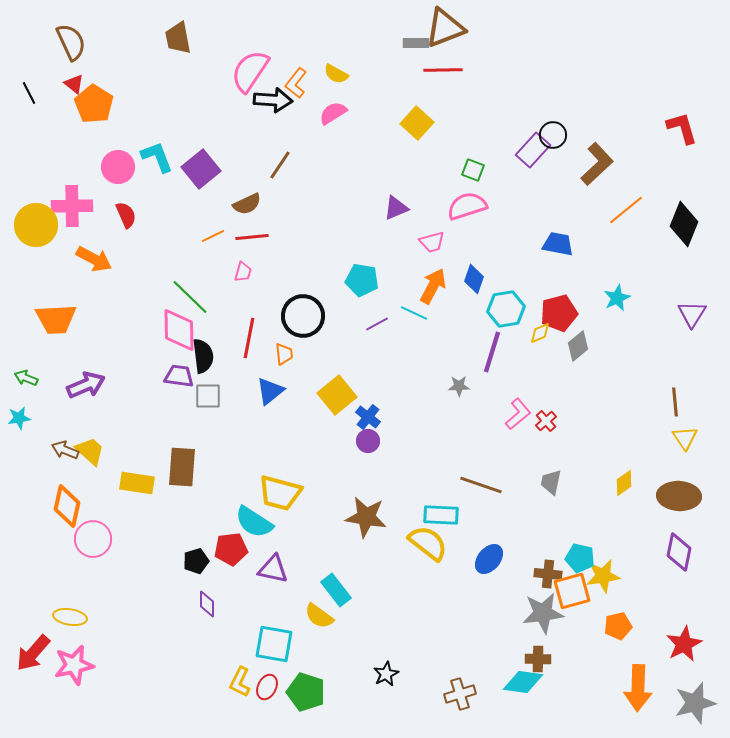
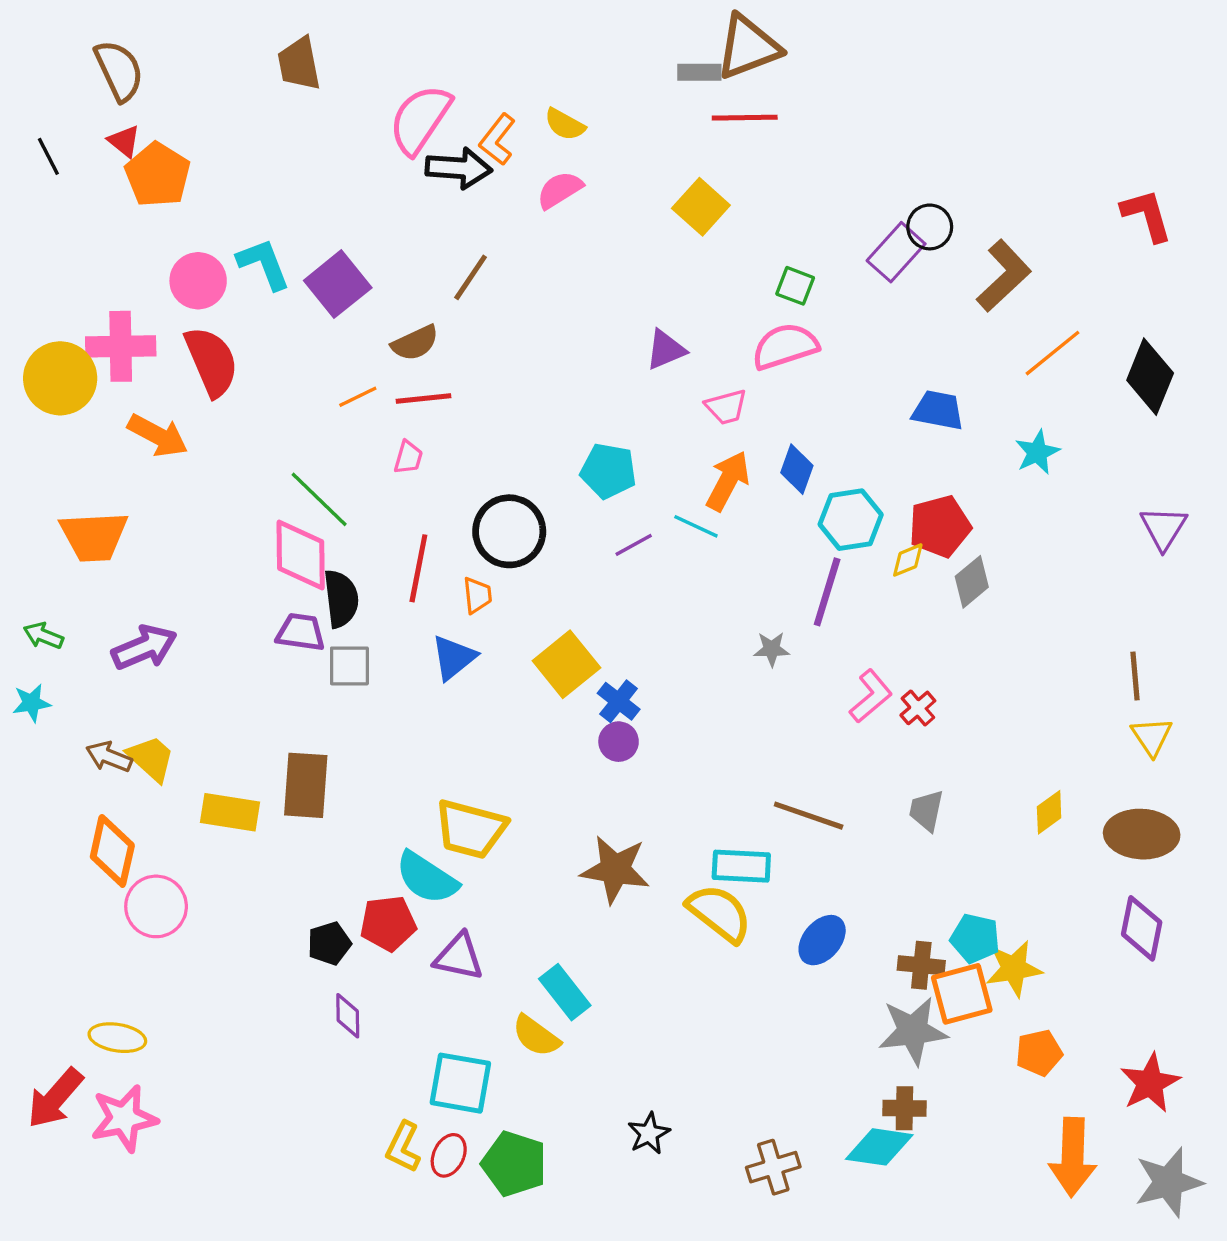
red semicircle: (126, 215) -> (212, 361), size x1.6
cyan star: (617, 298) -> (1037, 452), moved

